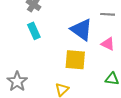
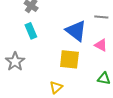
gray star: (17, 81) -> (15, 62), moved

